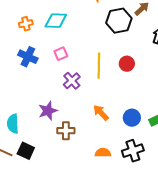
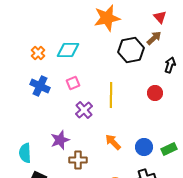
orange cross: (26, 24) -> (38, 53), turned -32
red circle: (127, 64) -> (155, 93), moved

